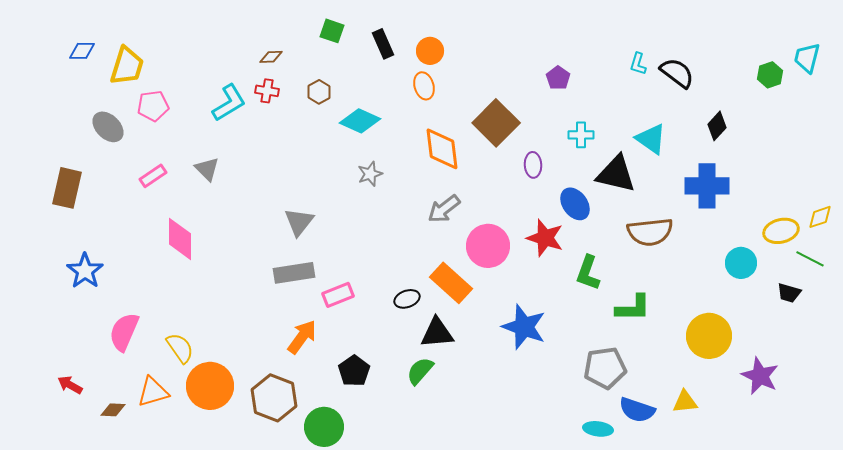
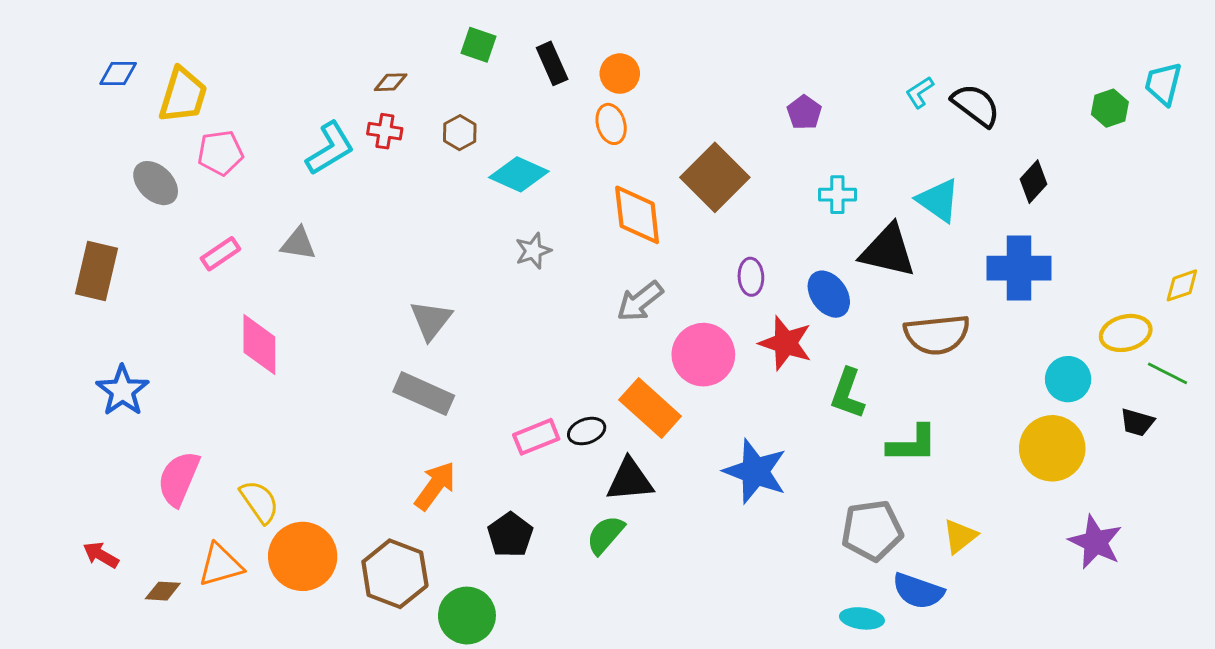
cyan L-shape: (638, 64) -> (920, 92), turned 40
purple ellipse: (533, 165) -> (751, 277), moved
gray triangle: (207, 169) -> (298, 244), turned -36
yellow diamond: (820, 217) -> (1182, 285), moved
gray rectangle: (294, 273) -> (424, 394), turned 33
pink rectangle: (338, 295) -> (536, 437), moved
yellow circle: (709, 336) -> (1052, 448), moved
yellow triangle: (685, 402) -> (960, 536), moved, turned -32

